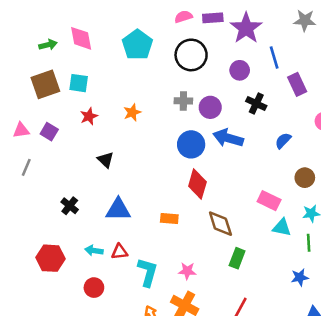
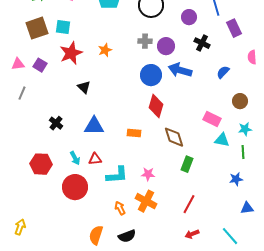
red star: (89, 116) -> (71, 53), size x1.6
cyan arrow: (94, 250) -> (75, 158), turned -128
cyan L-shape: (148, 272) -> (117, 175), turned 70
red circle: (94, 288) -> (75, 187), size x1.6

